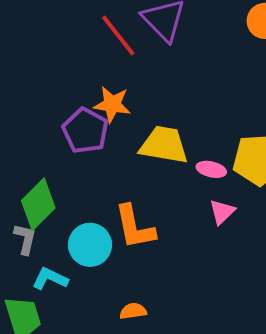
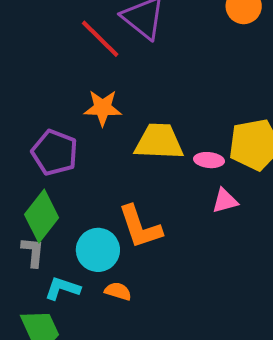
purple pentagon: (85, 131) -> (55, 153), moved
pink triangle: (222, 212) -> (225, 201), turned 36
orange semicircle: (133, 311) -> (118, 291), moved, turned 32

